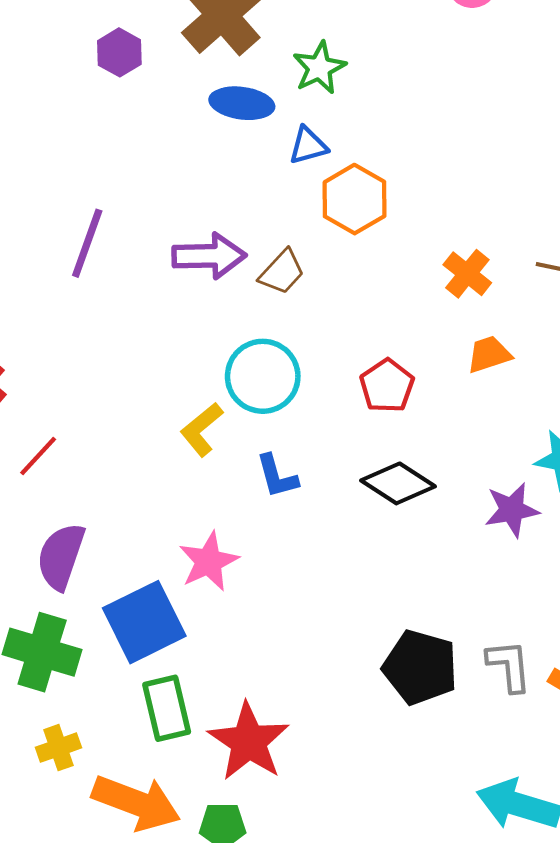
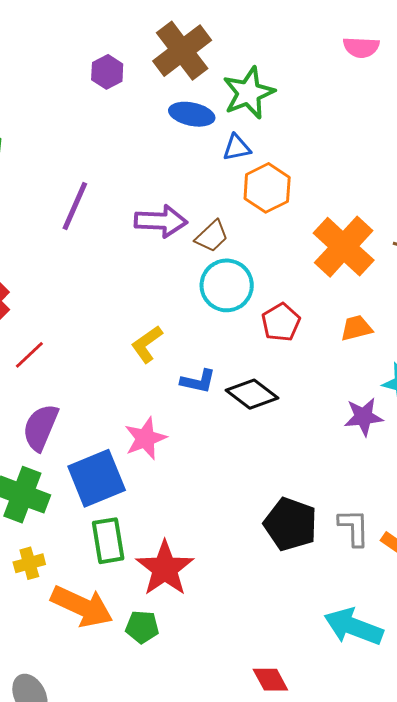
green star: (319, 68) -> (249, 93), size x1.4
orange cross: (467, 274) -> (344, 247), size x1.8
orange trapezoid: (489, 354) -> (356, 328), moved
cyan circle: (263, 376) -> (227, 285), moved
blue L-shape: (277, 476) -> (198, 381), turned -66
black diamond: (398, 483) -> (252, 394), moved

